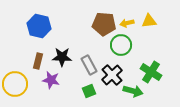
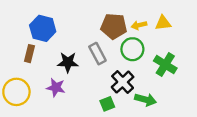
brown rectangle: (38, 61) -> (30, 54), moved
gray rectangle: (89, 65) -> (97, 54), moved
green cross: (151, 72) -> (165, 65), moved
green square: (89, 91) -> (107, 104), moved

